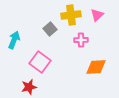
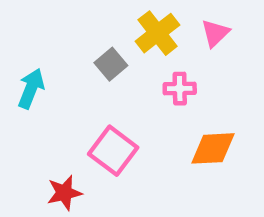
yellow cross: (71, 15) -> (158, 33), turned -30
pink square: (40, 62) -> (113, 151), moved

